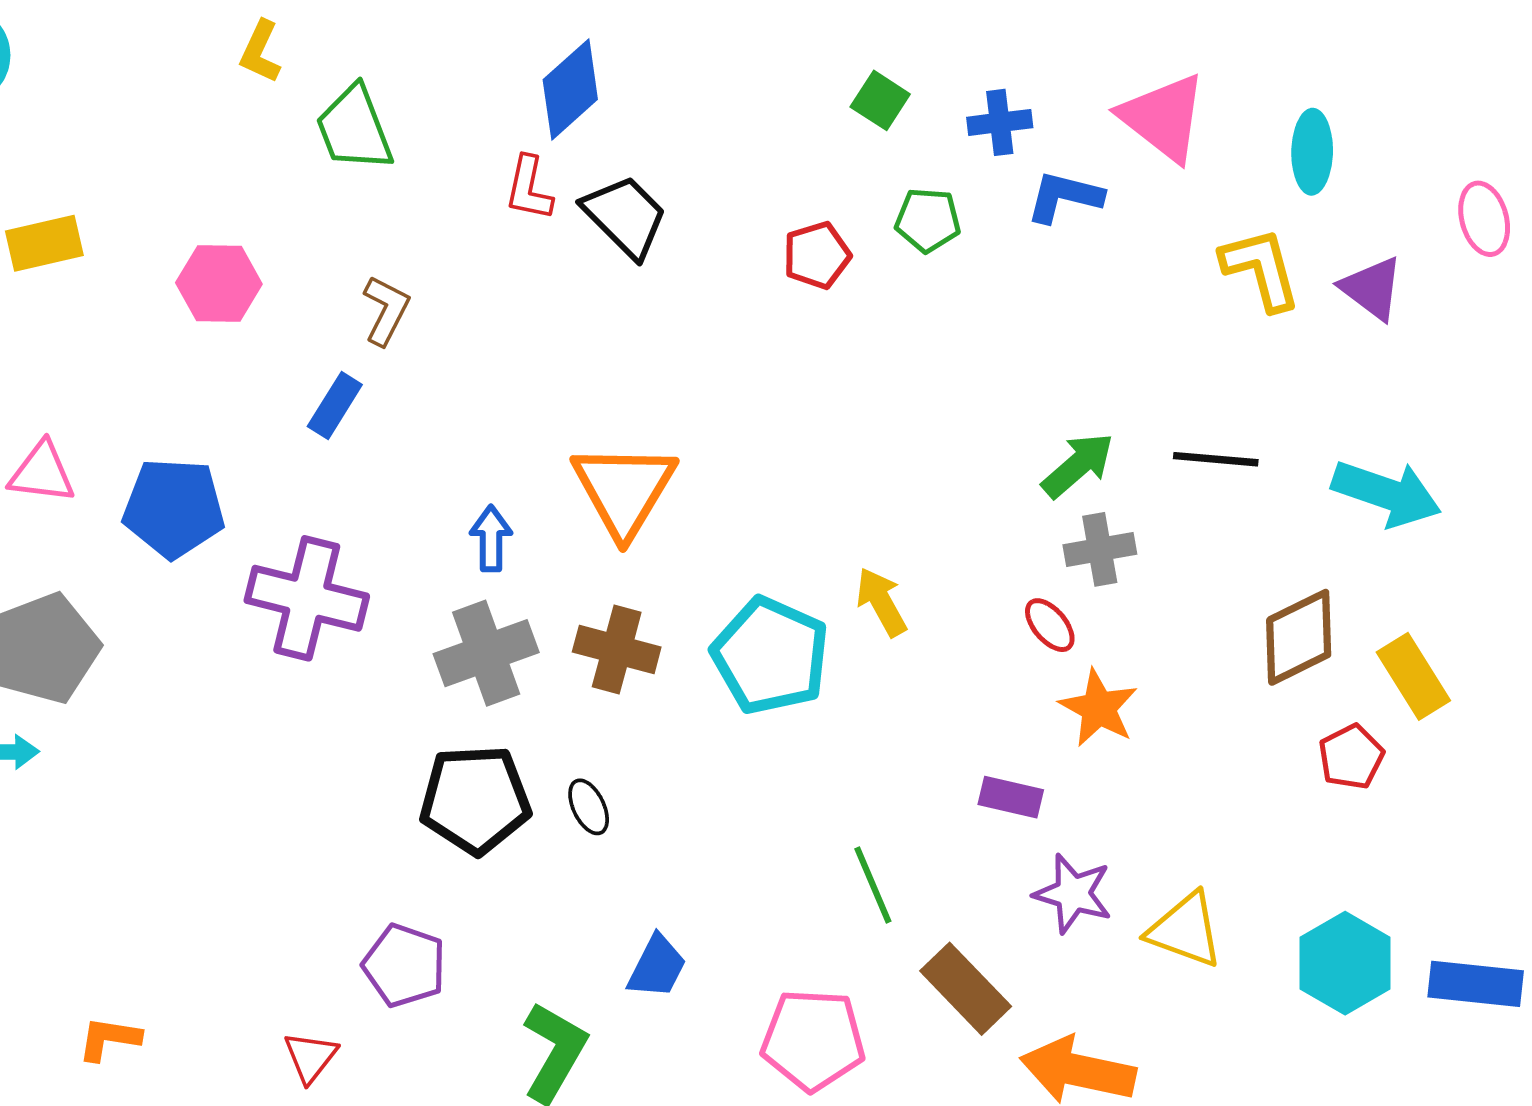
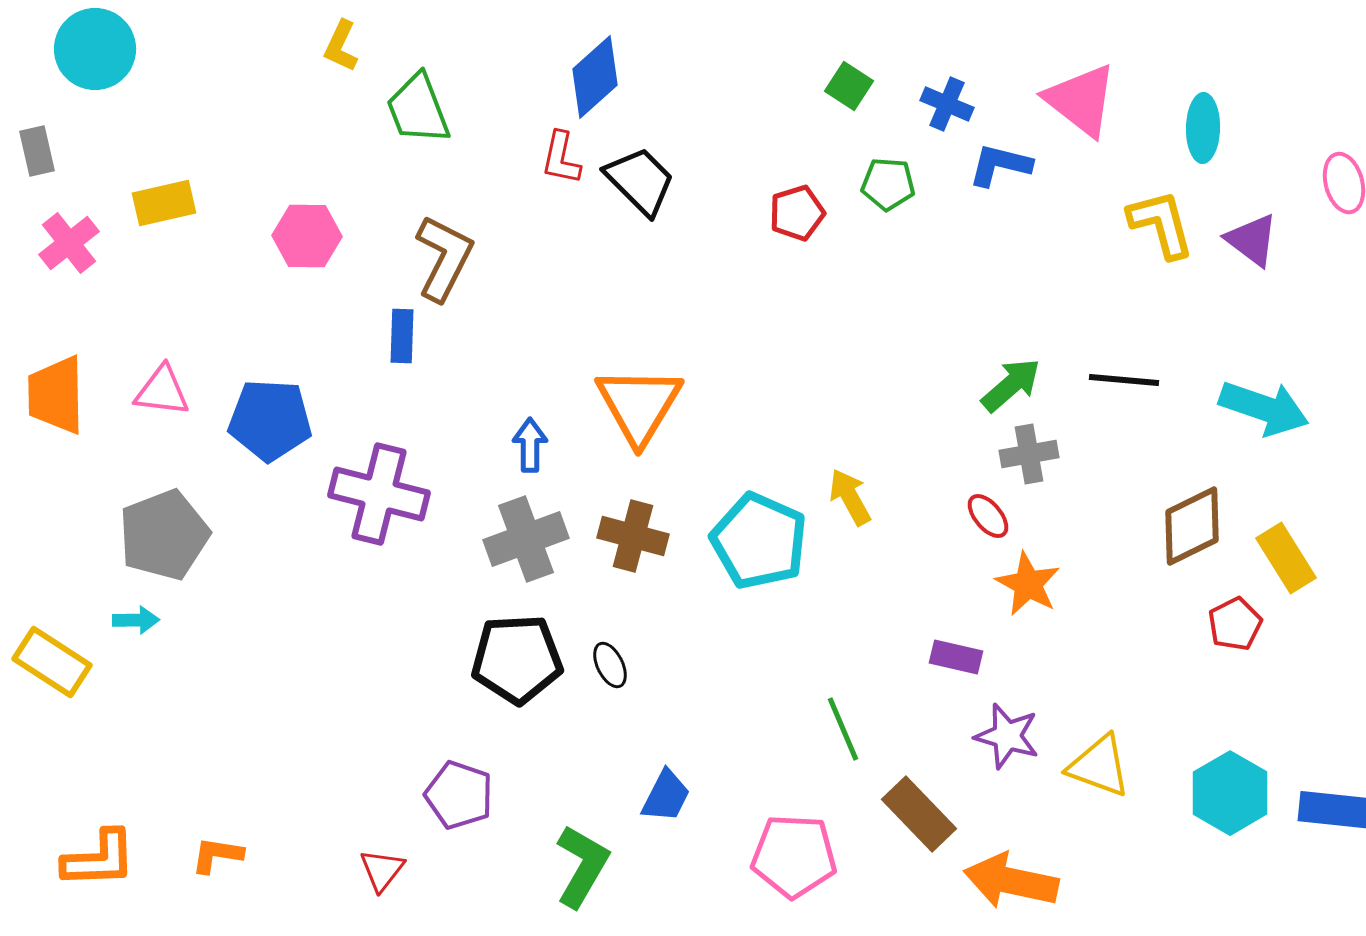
blue cross: (1000, 122) -> (947, 104), turned 30
brown L-shape: (386, 310) -> (444, 258), size x1.5
blue rectangle: (335, 405) -> (402, 336), turned -30

